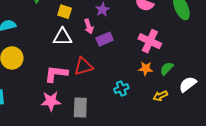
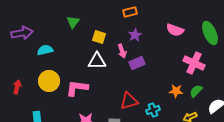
pink cross: (150, 41) -> (194, 63), moved
red triangle: (83, 66) -> (129, 101), moved
pink L-shape: (56, 74) -> (77, 88), moved

